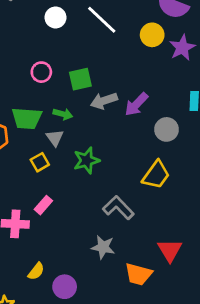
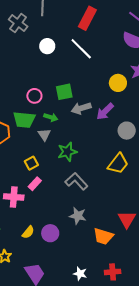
yellow circle: (152, 35) -> (118, 83), moved
pink circle: (41, 72) -> (34, 96), moved
yellow square: (40, 162) -> (31, 163), moved
gray L-shape: (118, 208) -> (76, 181), moved
purple circle: (65, 287) -> (50, 233), moved

